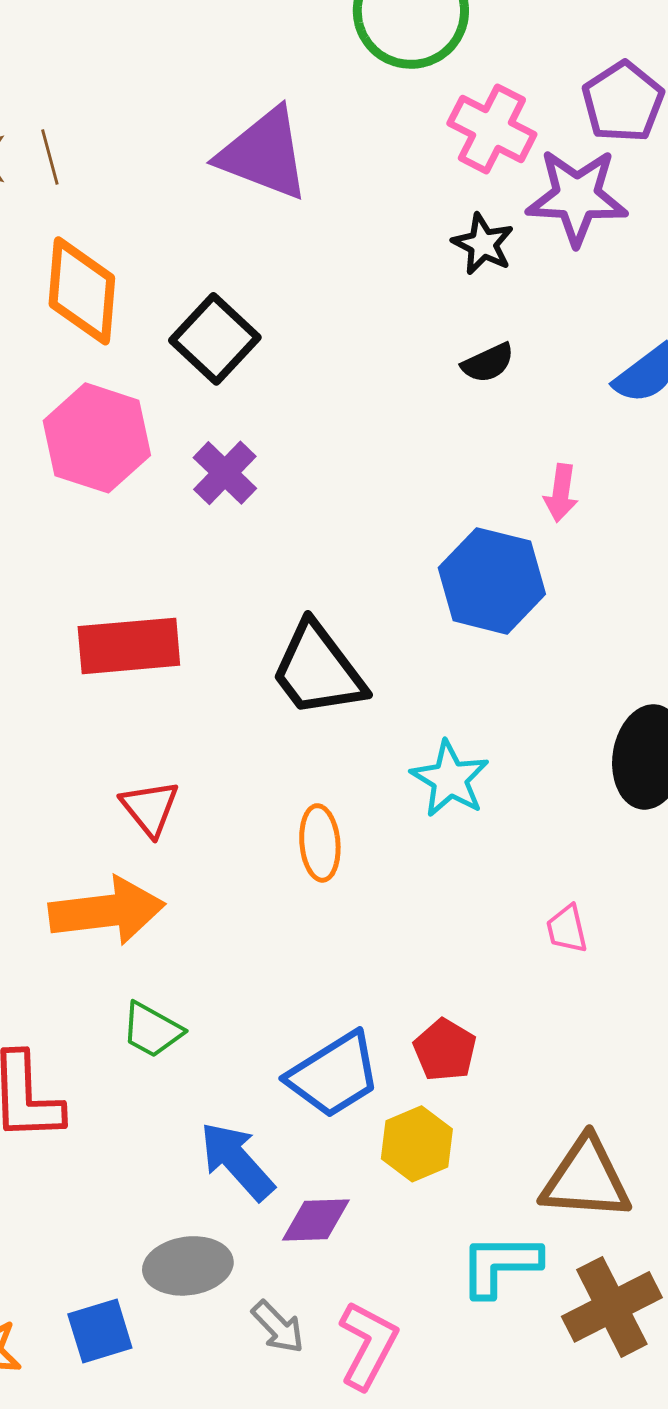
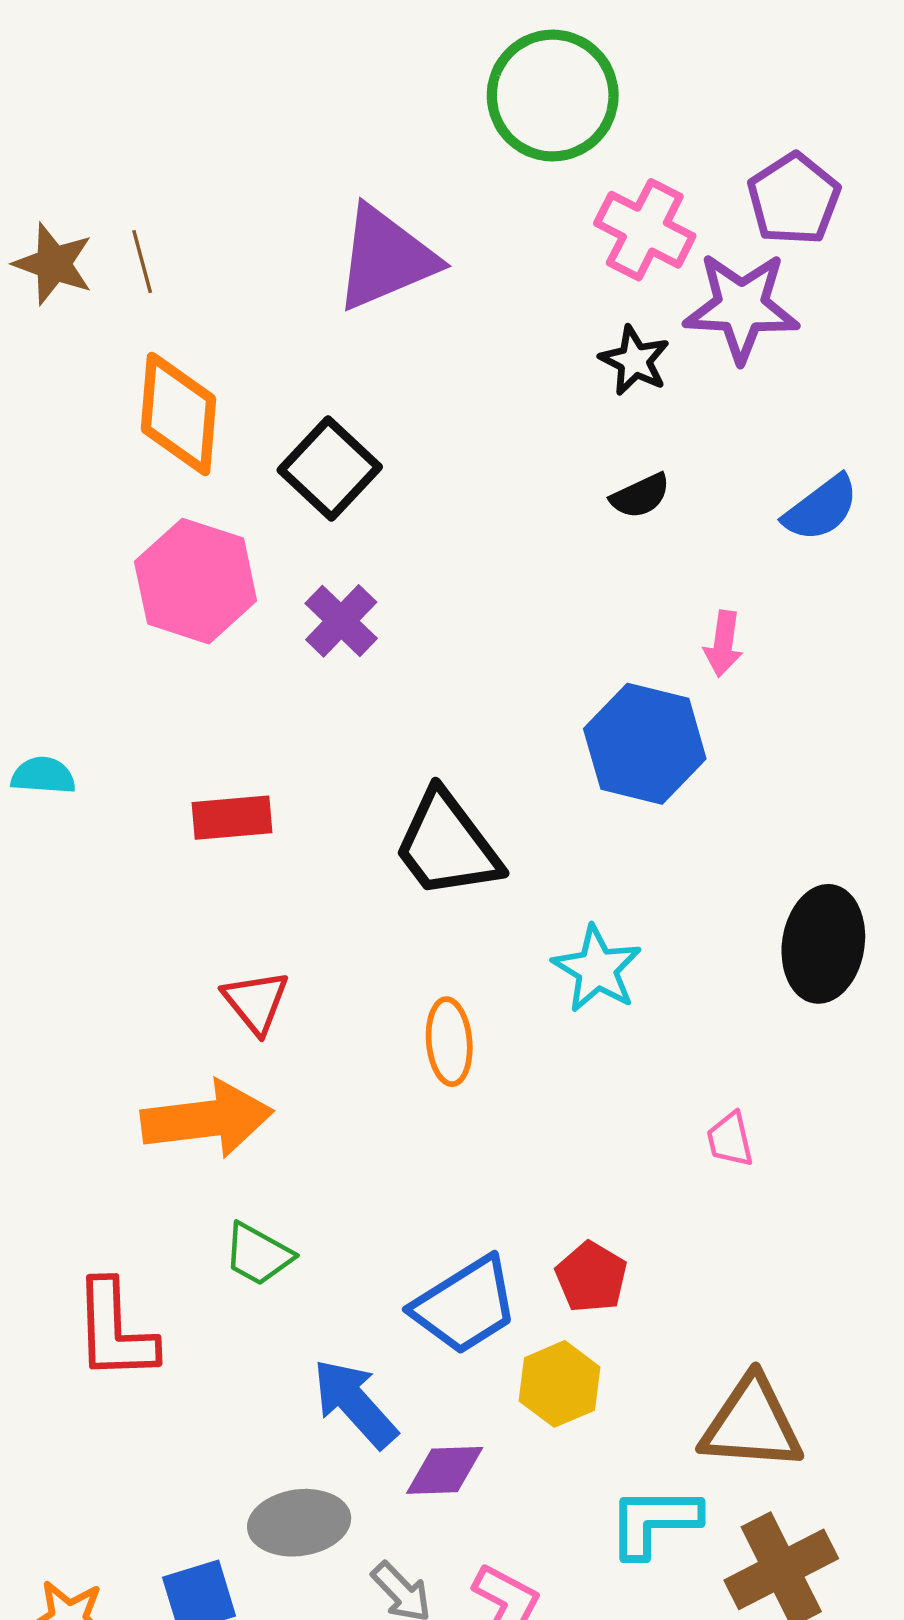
purple triangle: (264, 154) -> (386, 258), turned -44
red rectangle: (129, 646) -> (232, 818), size x0.7

